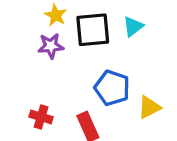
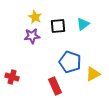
black square: (93, 30) -> (58, 26), size x0.7
red cross: (41, 117) -> (12, 77), moved

